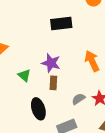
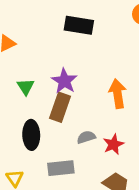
black rectangle: (61, 23) -> (79, 25), moved
brown rectangle: (53, 83) -> (60, 107), size x1.5

